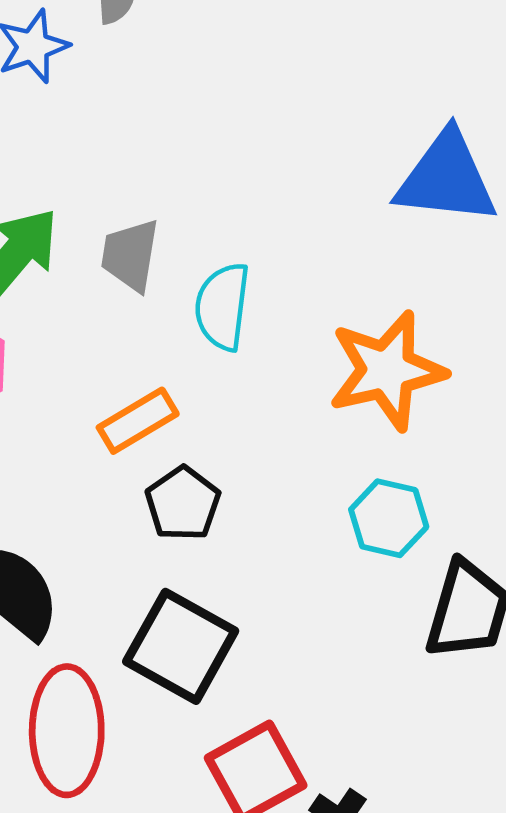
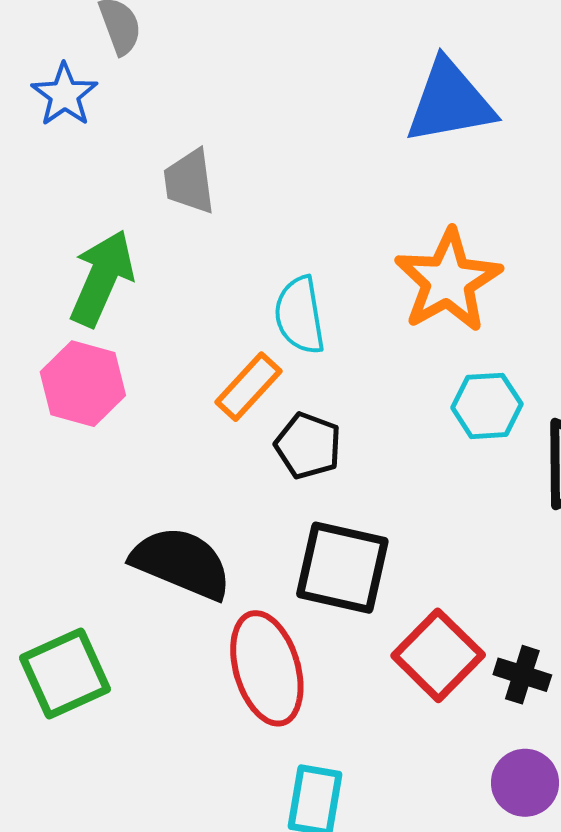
gray trapezoid: (130, 255) -> (189, 182), moved
cyan semicircle: (222, 307) -> (300, 315), moved

